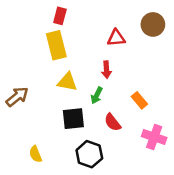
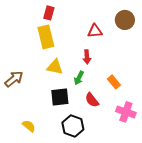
yellow semicircle: (35, 154) -> (29, 126), turned 152

